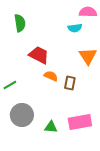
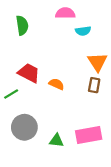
pink semicircle: (88, 12) -> (65, 13), moved
red trapezoid: (39, 55) -> (29, 73), moved
brown rectangle: (70, 83) -> (94, 85), moved

